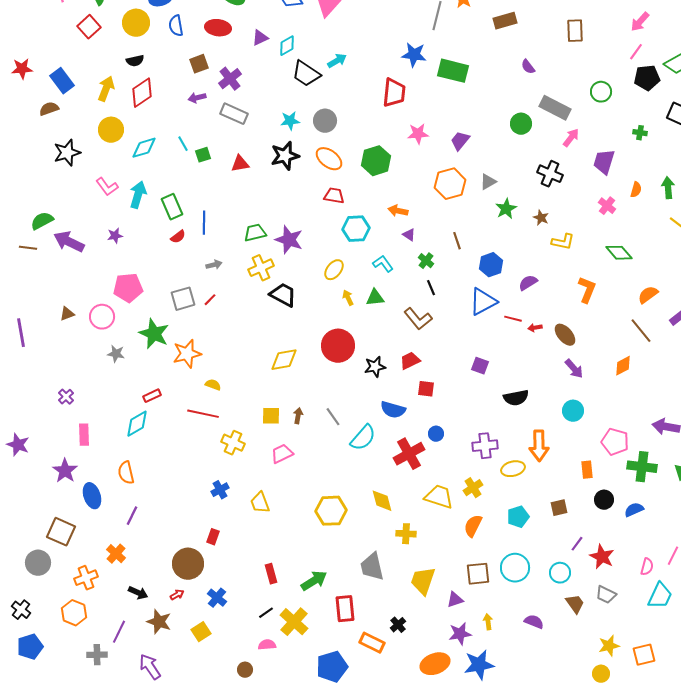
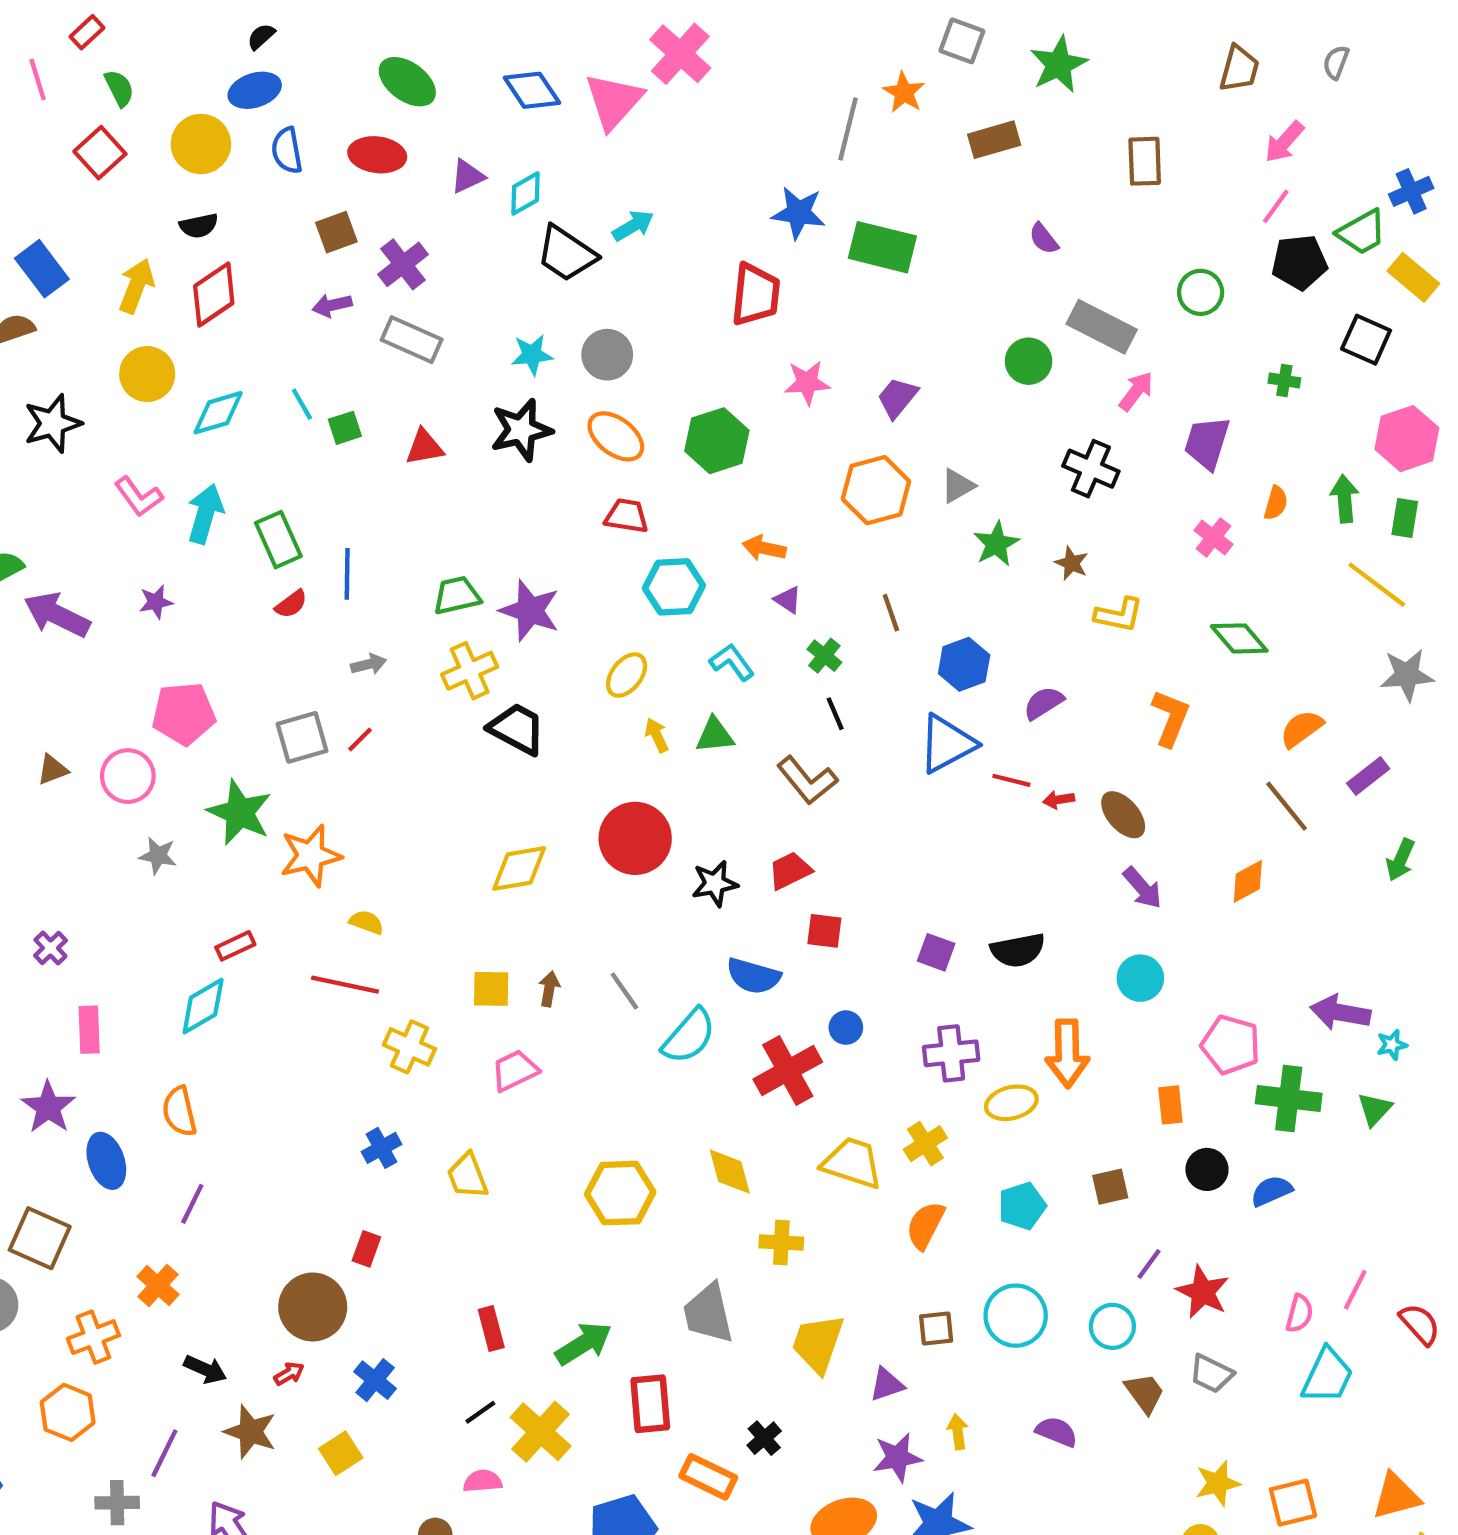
purple square: (480, 366) -> (936, 952), moved
brown square: (478, 574) -> (936, 1329), size x0.7

